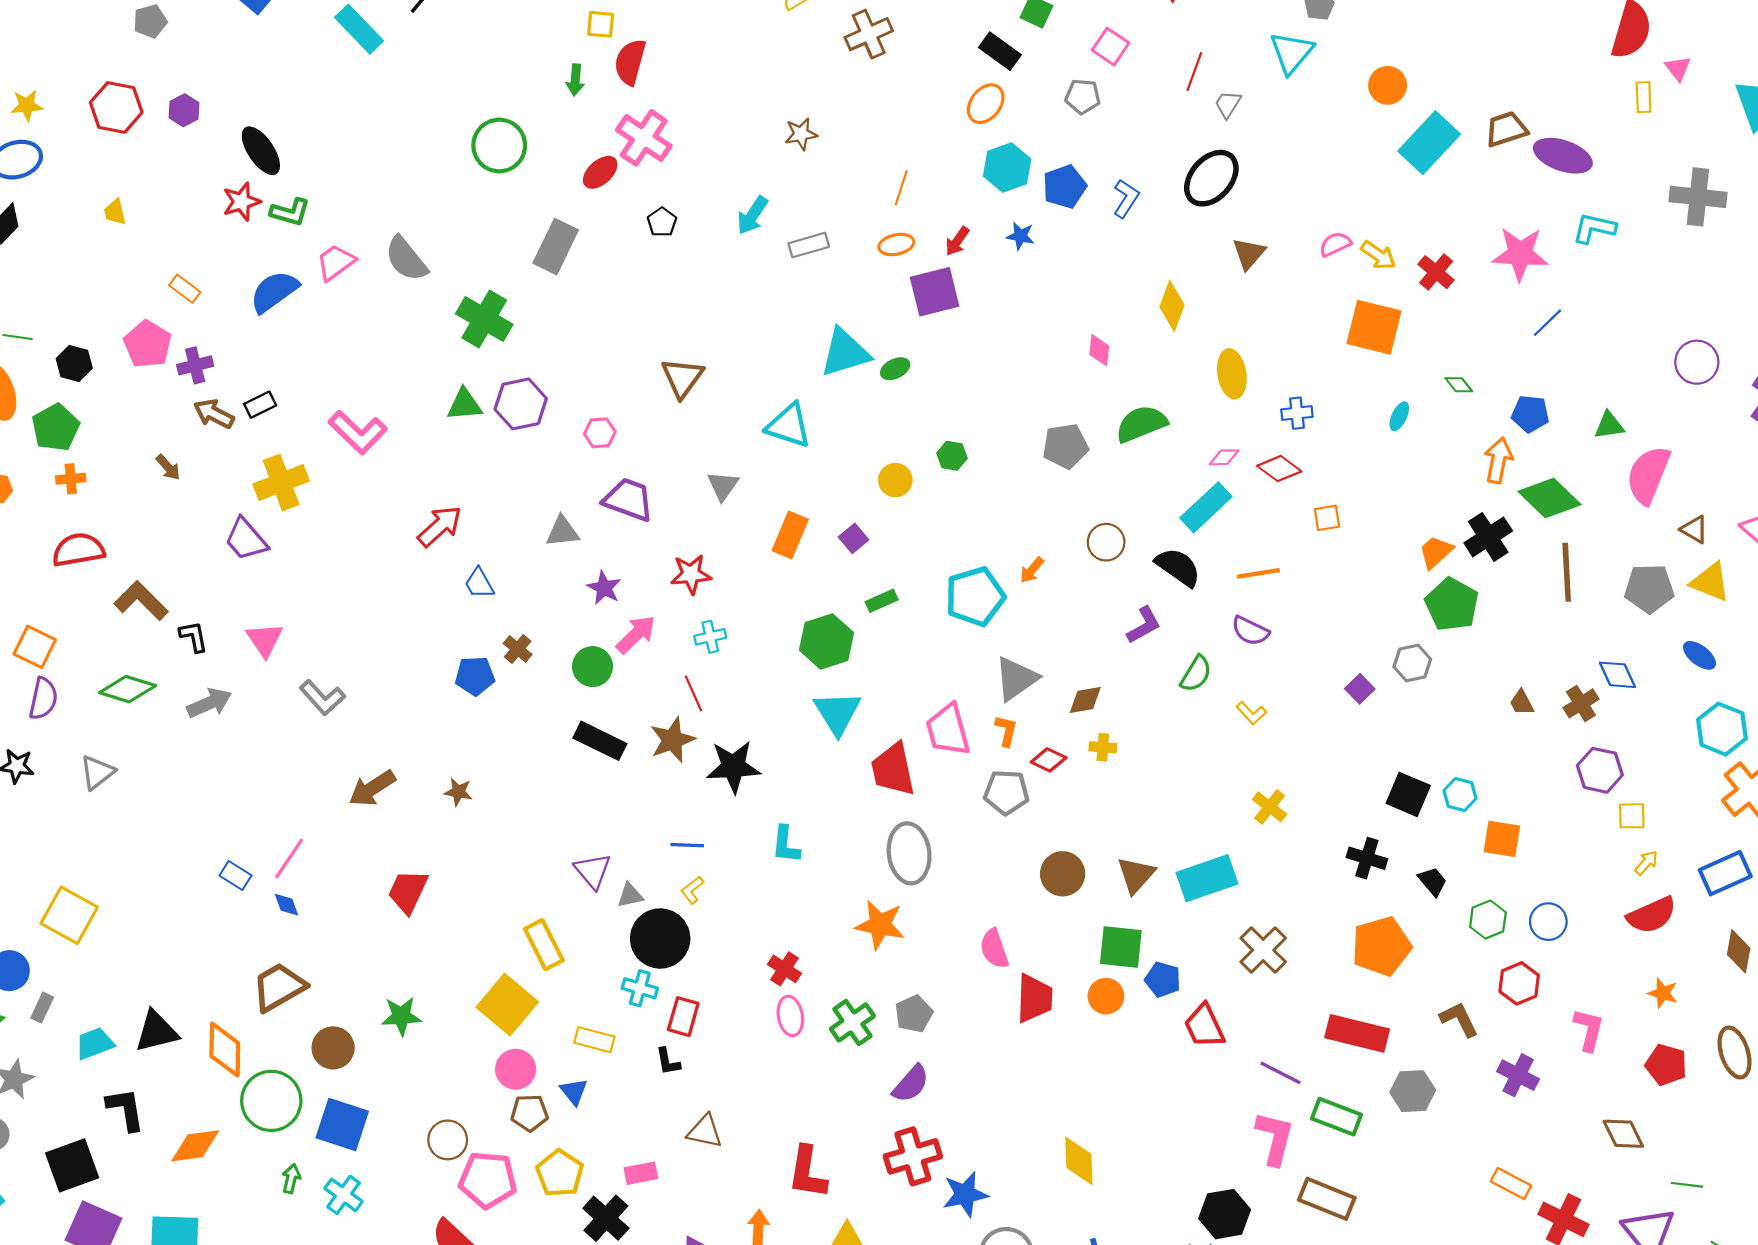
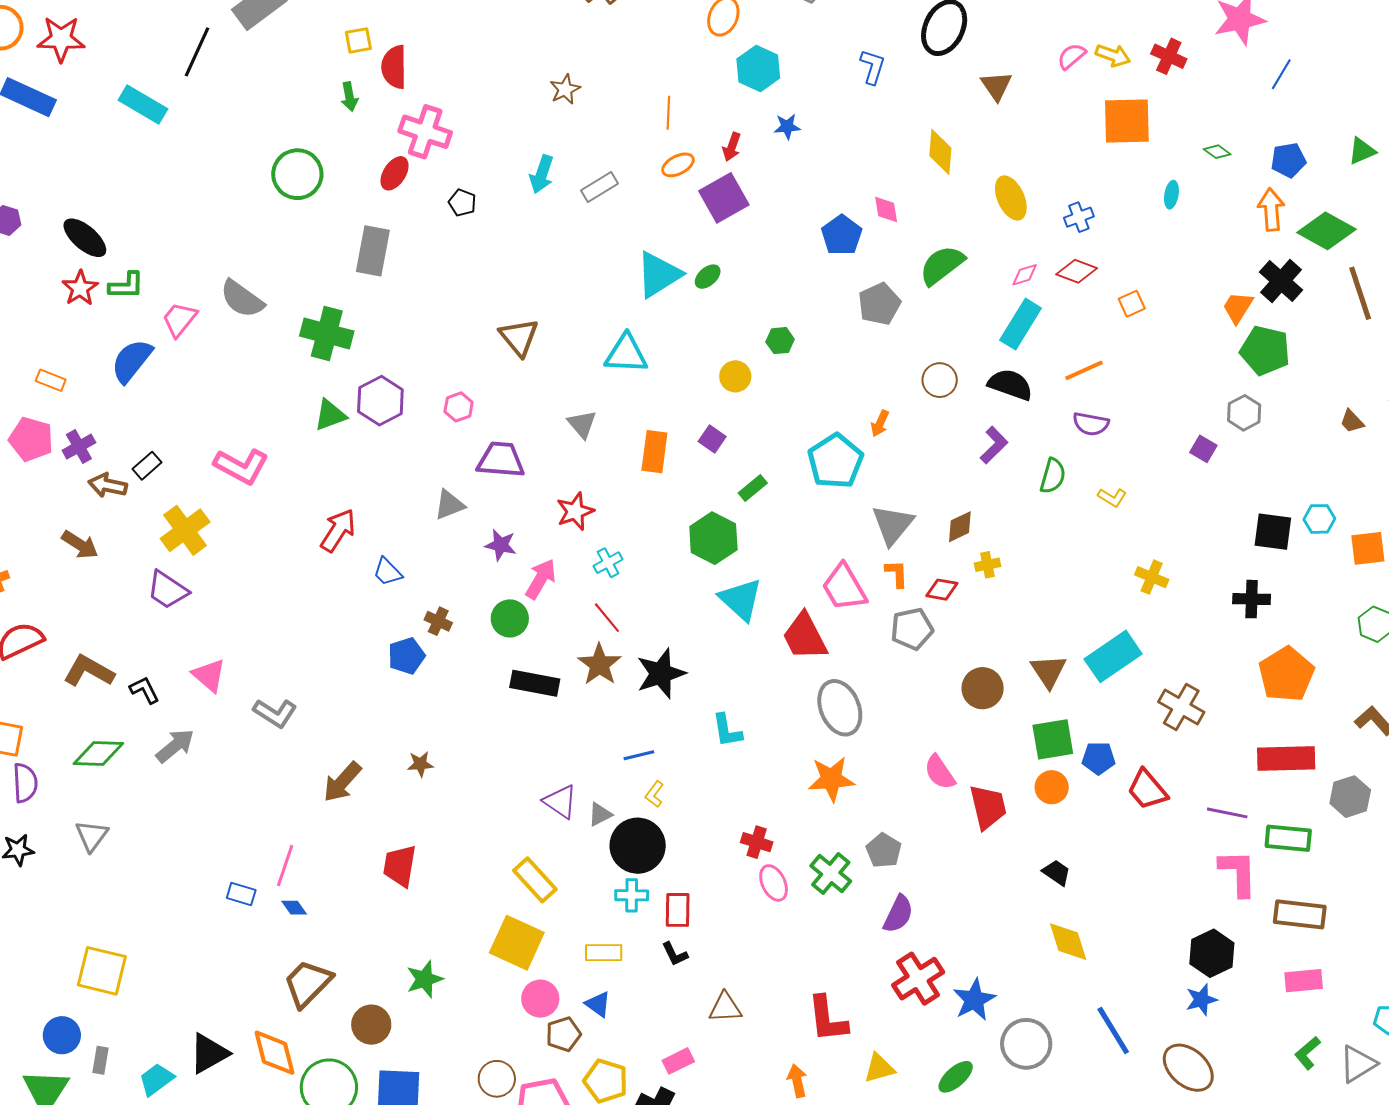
blue pentagon: (1065, 187) -> (842, 235), moved
brown arrow: (168, 467) -> (80, 545), size x1.4
black trapezoid: (1433, 881) -> (1057, 873), moved

